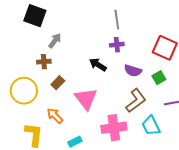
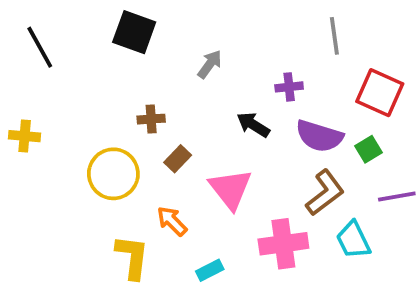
gray line: (117, 20) -> (334, 36), moved
gray arrow: (55, 41) -> (210, 64), moved
purple semicircle: (133, 71) -> (319, 136), size x1.4

